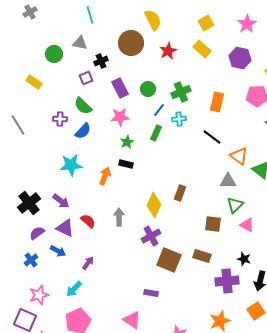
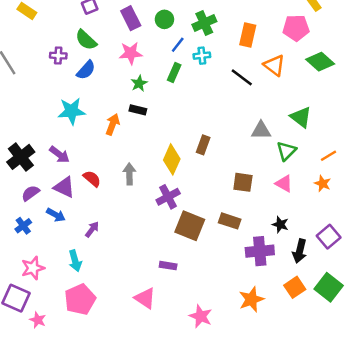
orange triangle: (239, 156) -> (274, 65), moved
green triangle: (235, 205) -> (286, 151), moved
cyan arrow: (74, 289) -> (75, 261), turned -60

